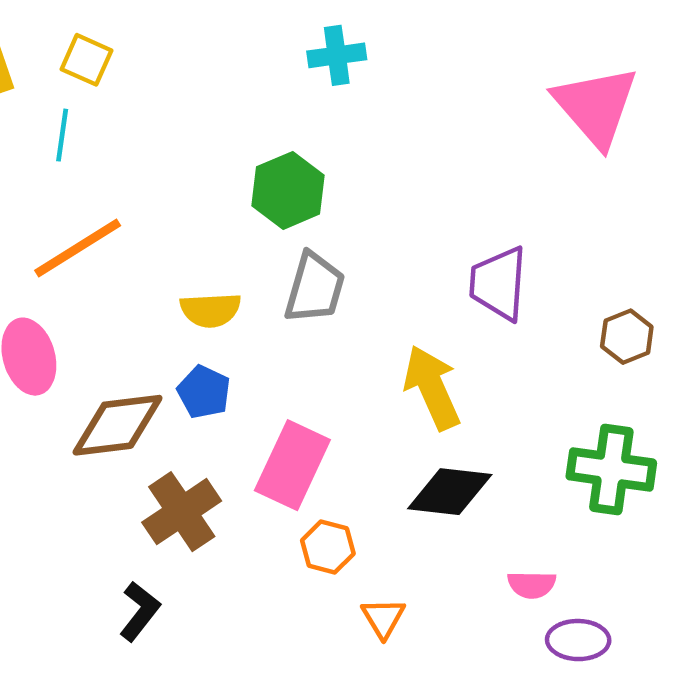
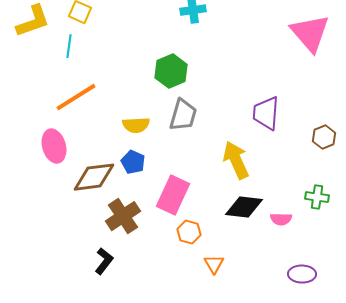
green cross: (611, 469) -> (317, 197), size x0.6
pink semicircle: (532, 585) -> (281, 219), moved

